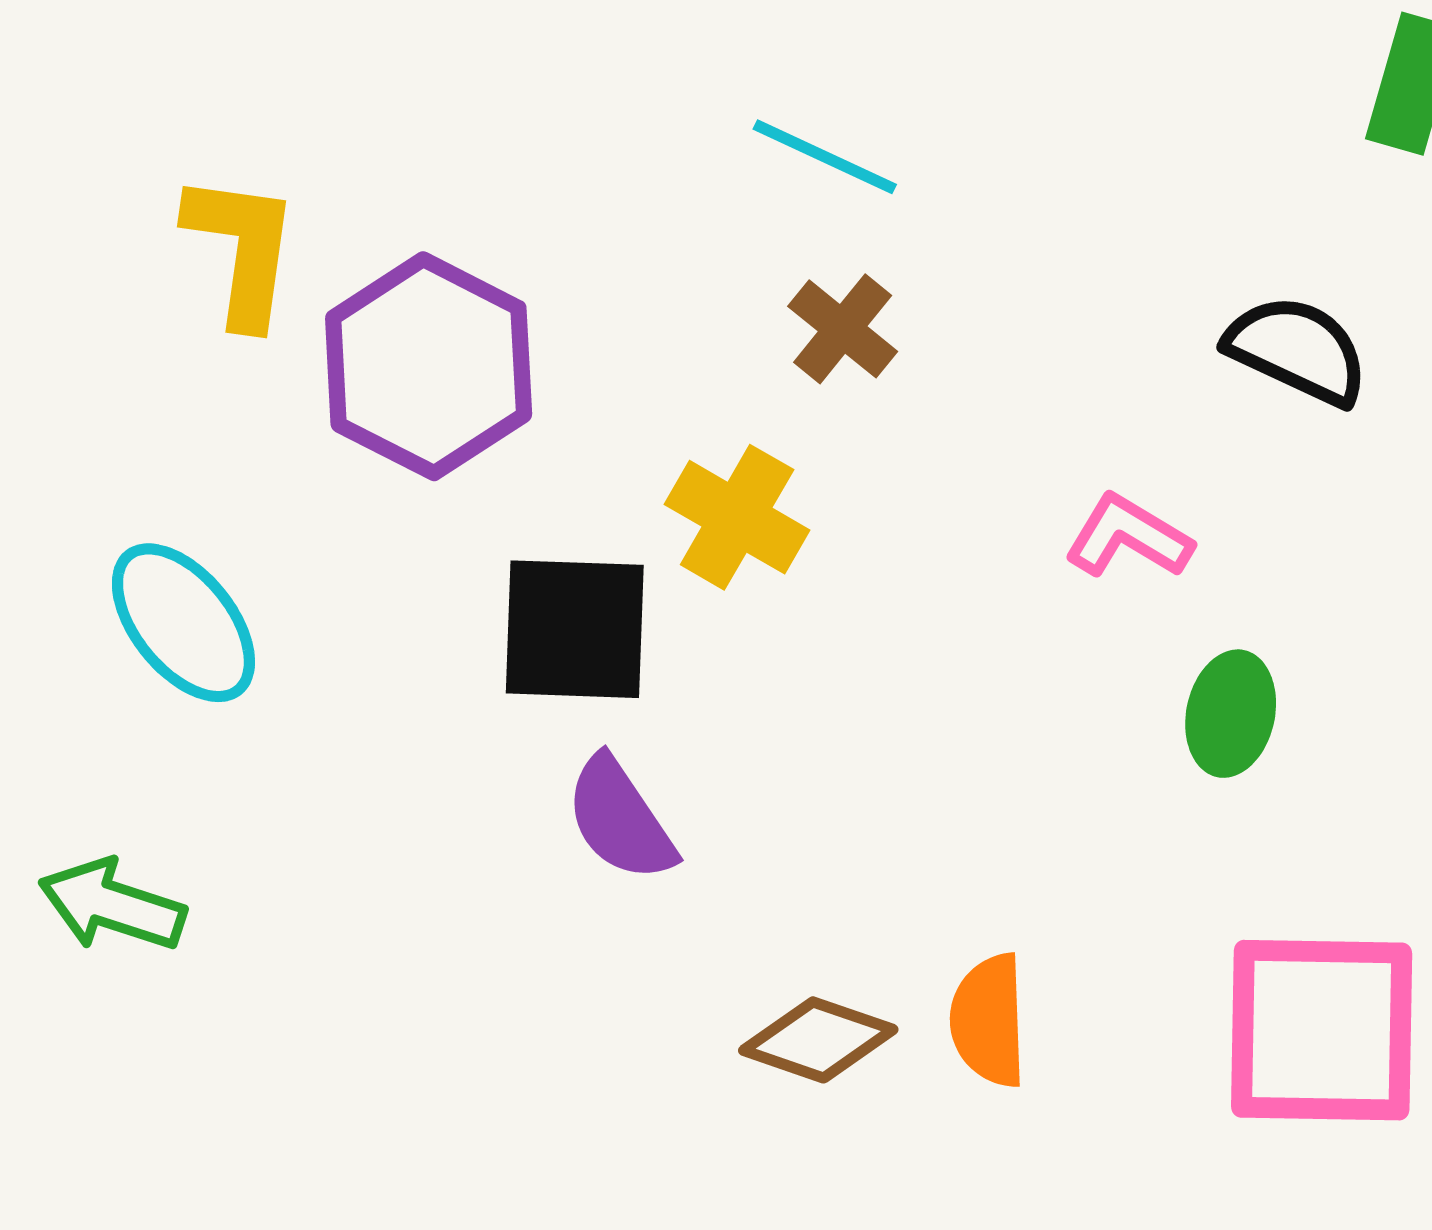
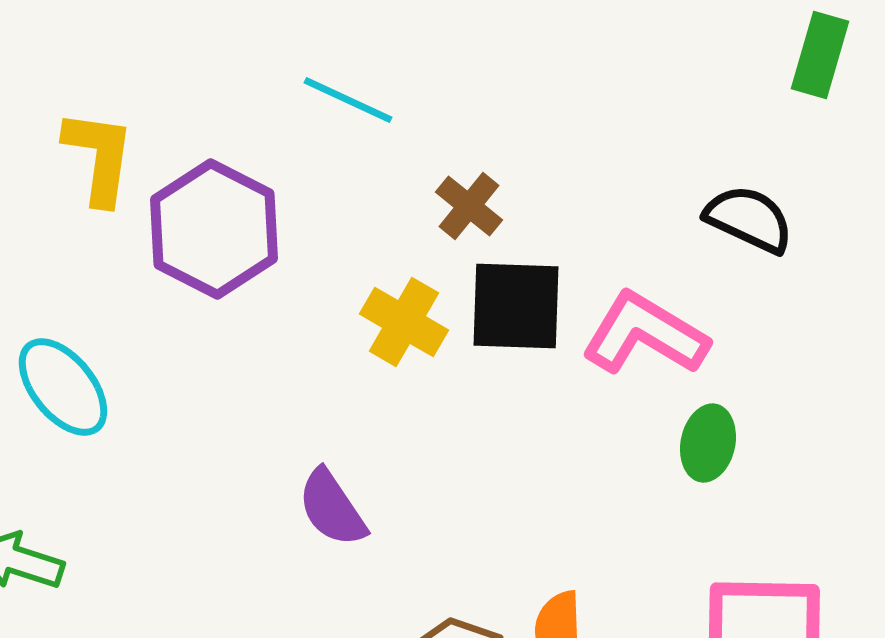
cyan line: (825, 157) -> (348, 100), moved
pink L-shape: (1128, 537) -> (645, 334), size x1.6
black square: (575, 629) -> (516, 306), moved

